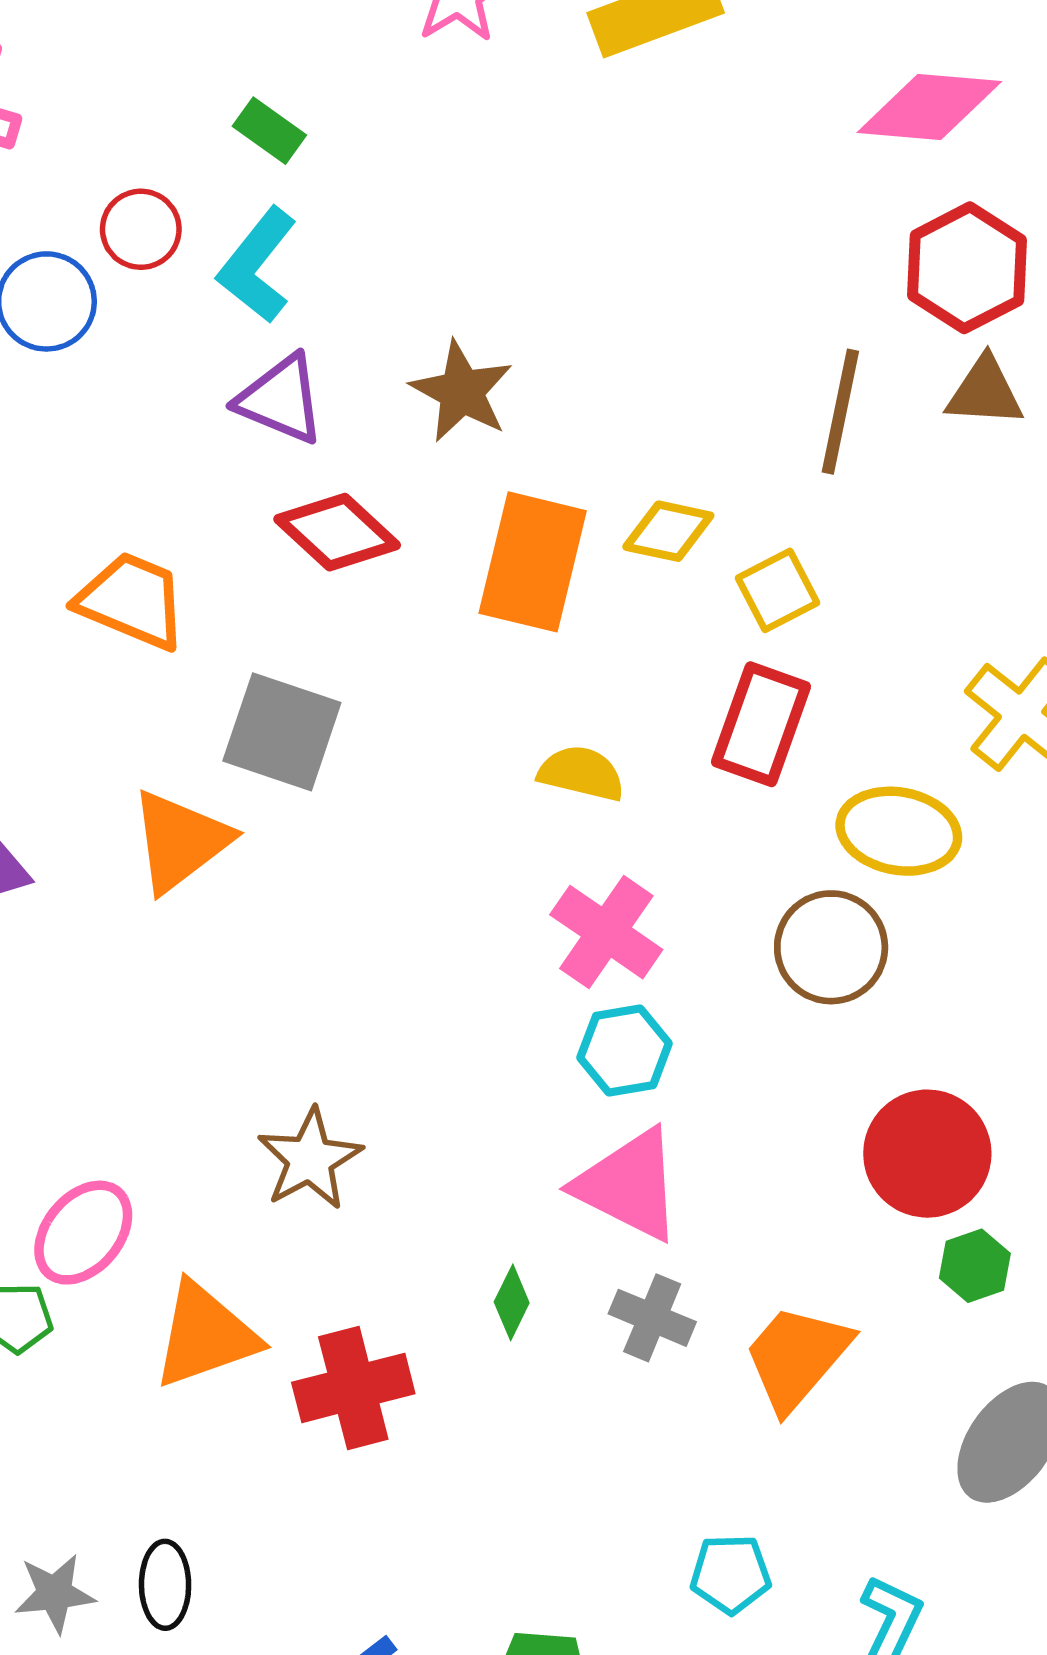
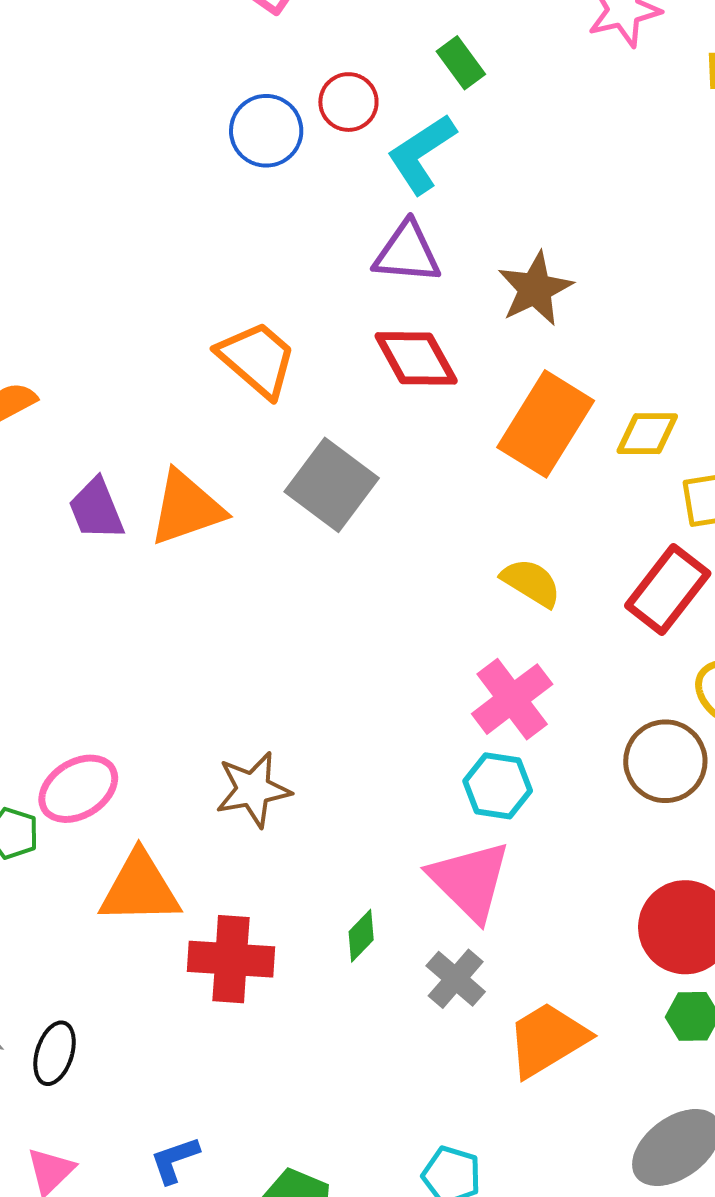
purple triangle: (281, 399) -> (407, 253), turned -36
yellow diamond: (668, 531) -> (647, 434), turned -30
orange triangle: (180, 841) -> (186, 508), moved

